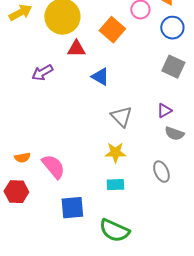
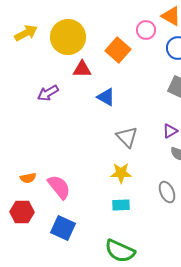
blue square: (72, 208) -> (63, 228), moved, turned 30

